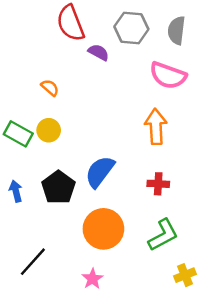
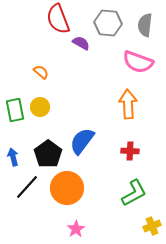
green rectangle: (18, 134) -> (15, 110), turned 50
orange circle: (103, 229) -> (67, 188), moved
black line: (33, 262) -> (27, 187), moved

